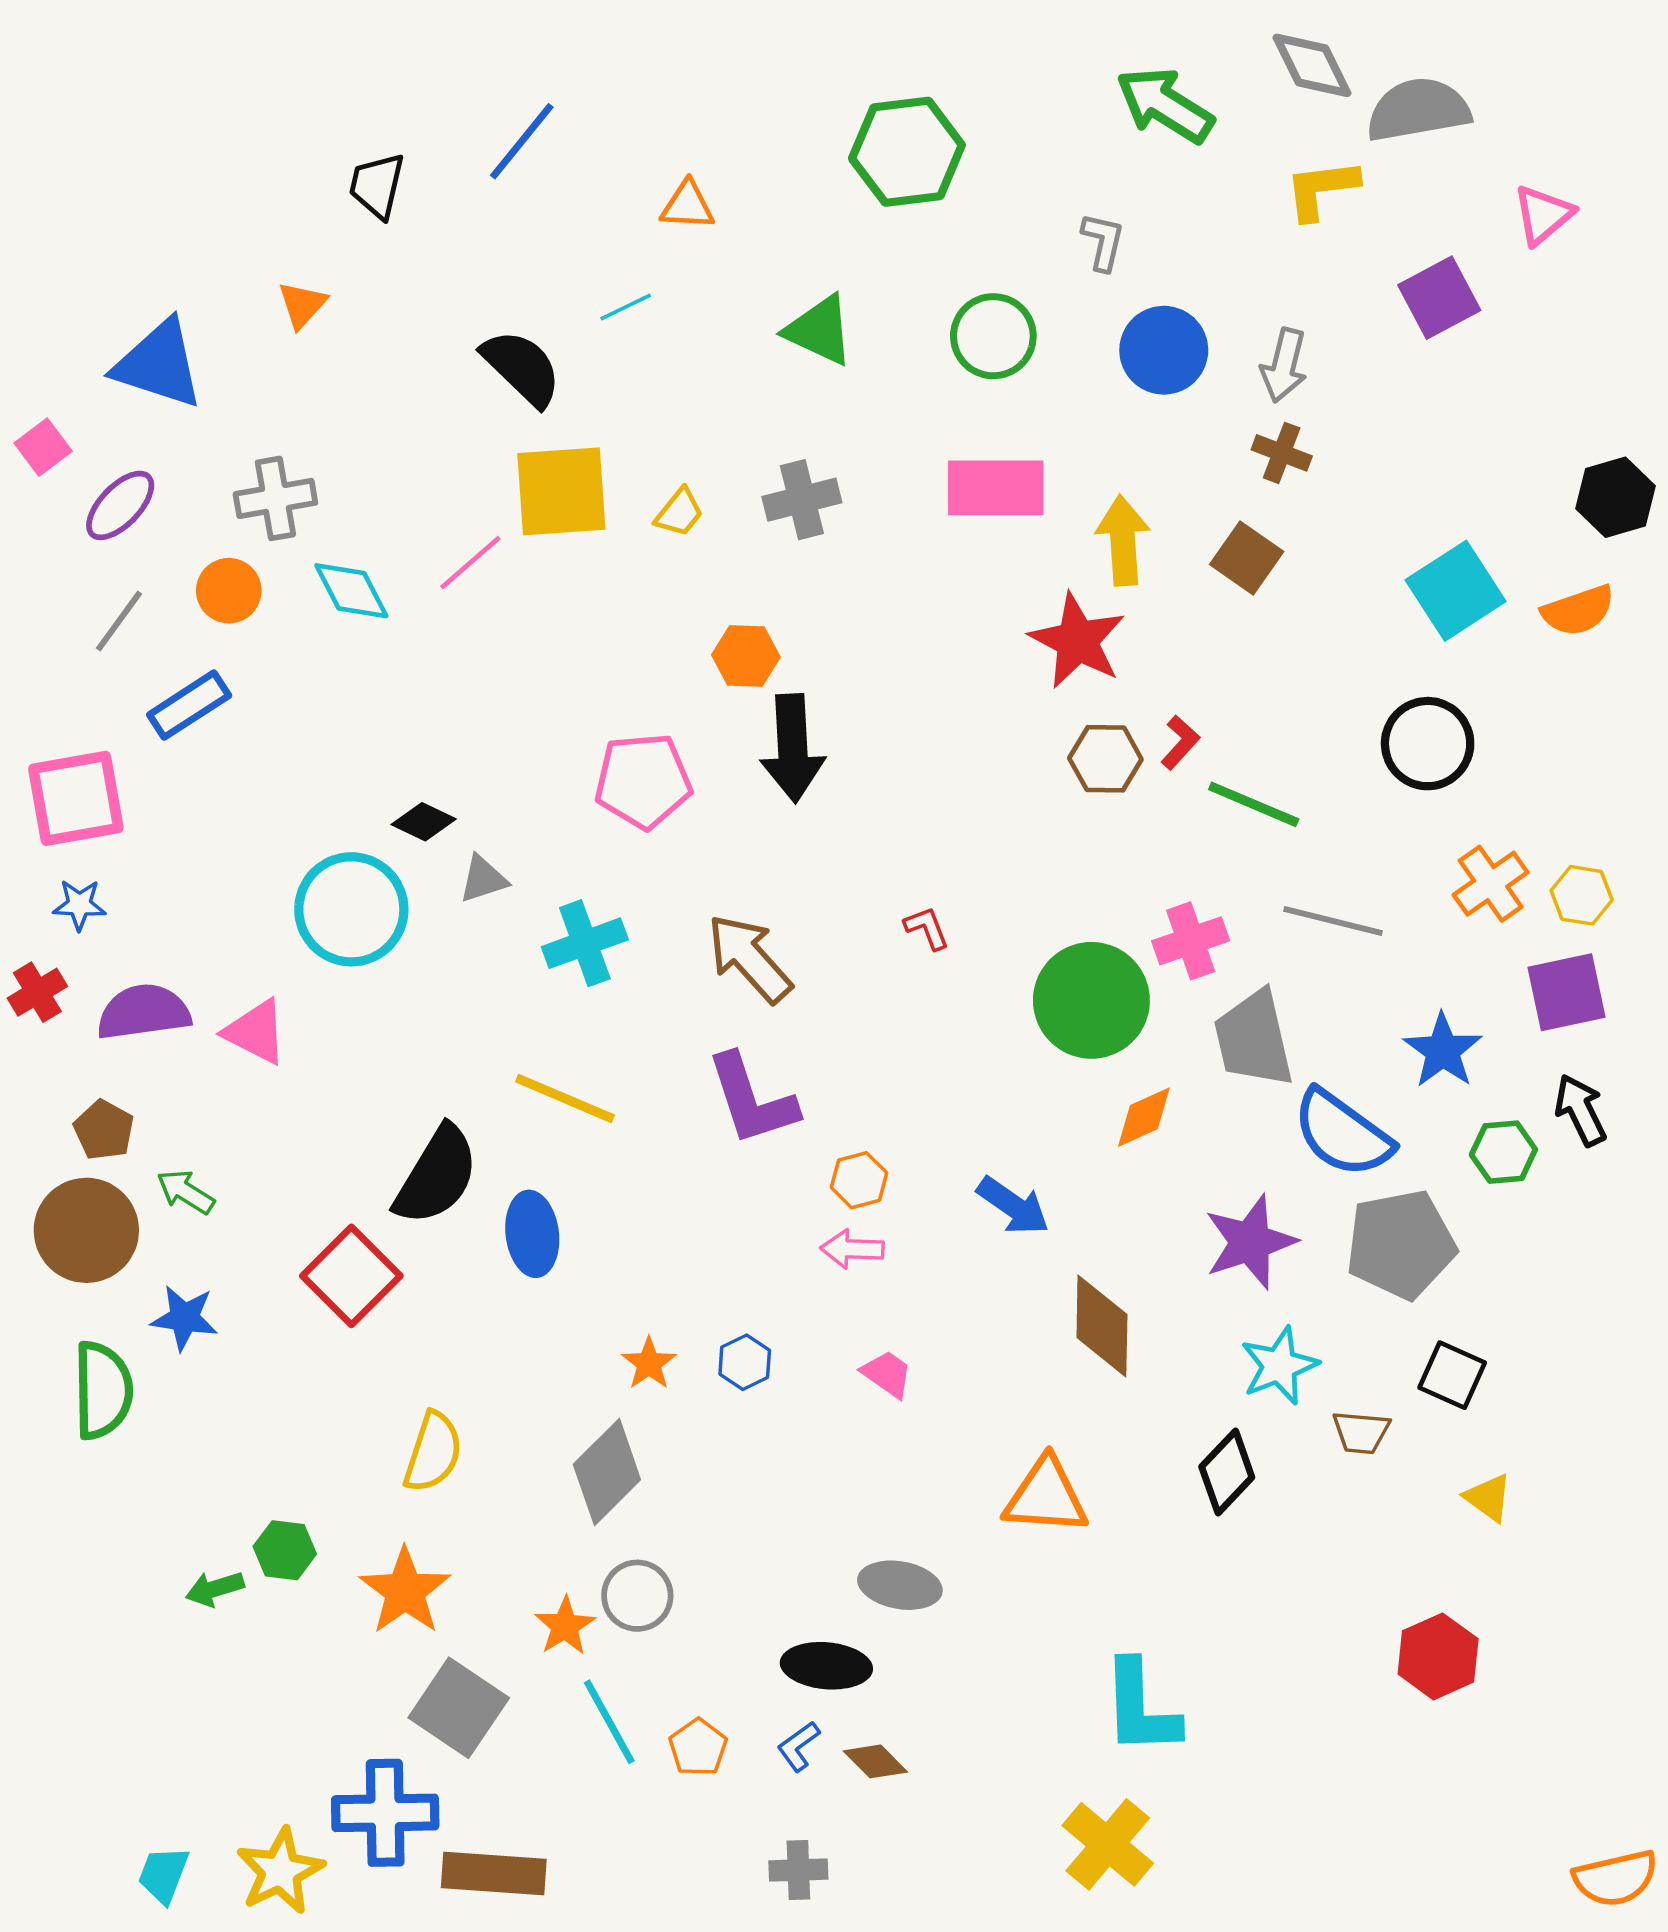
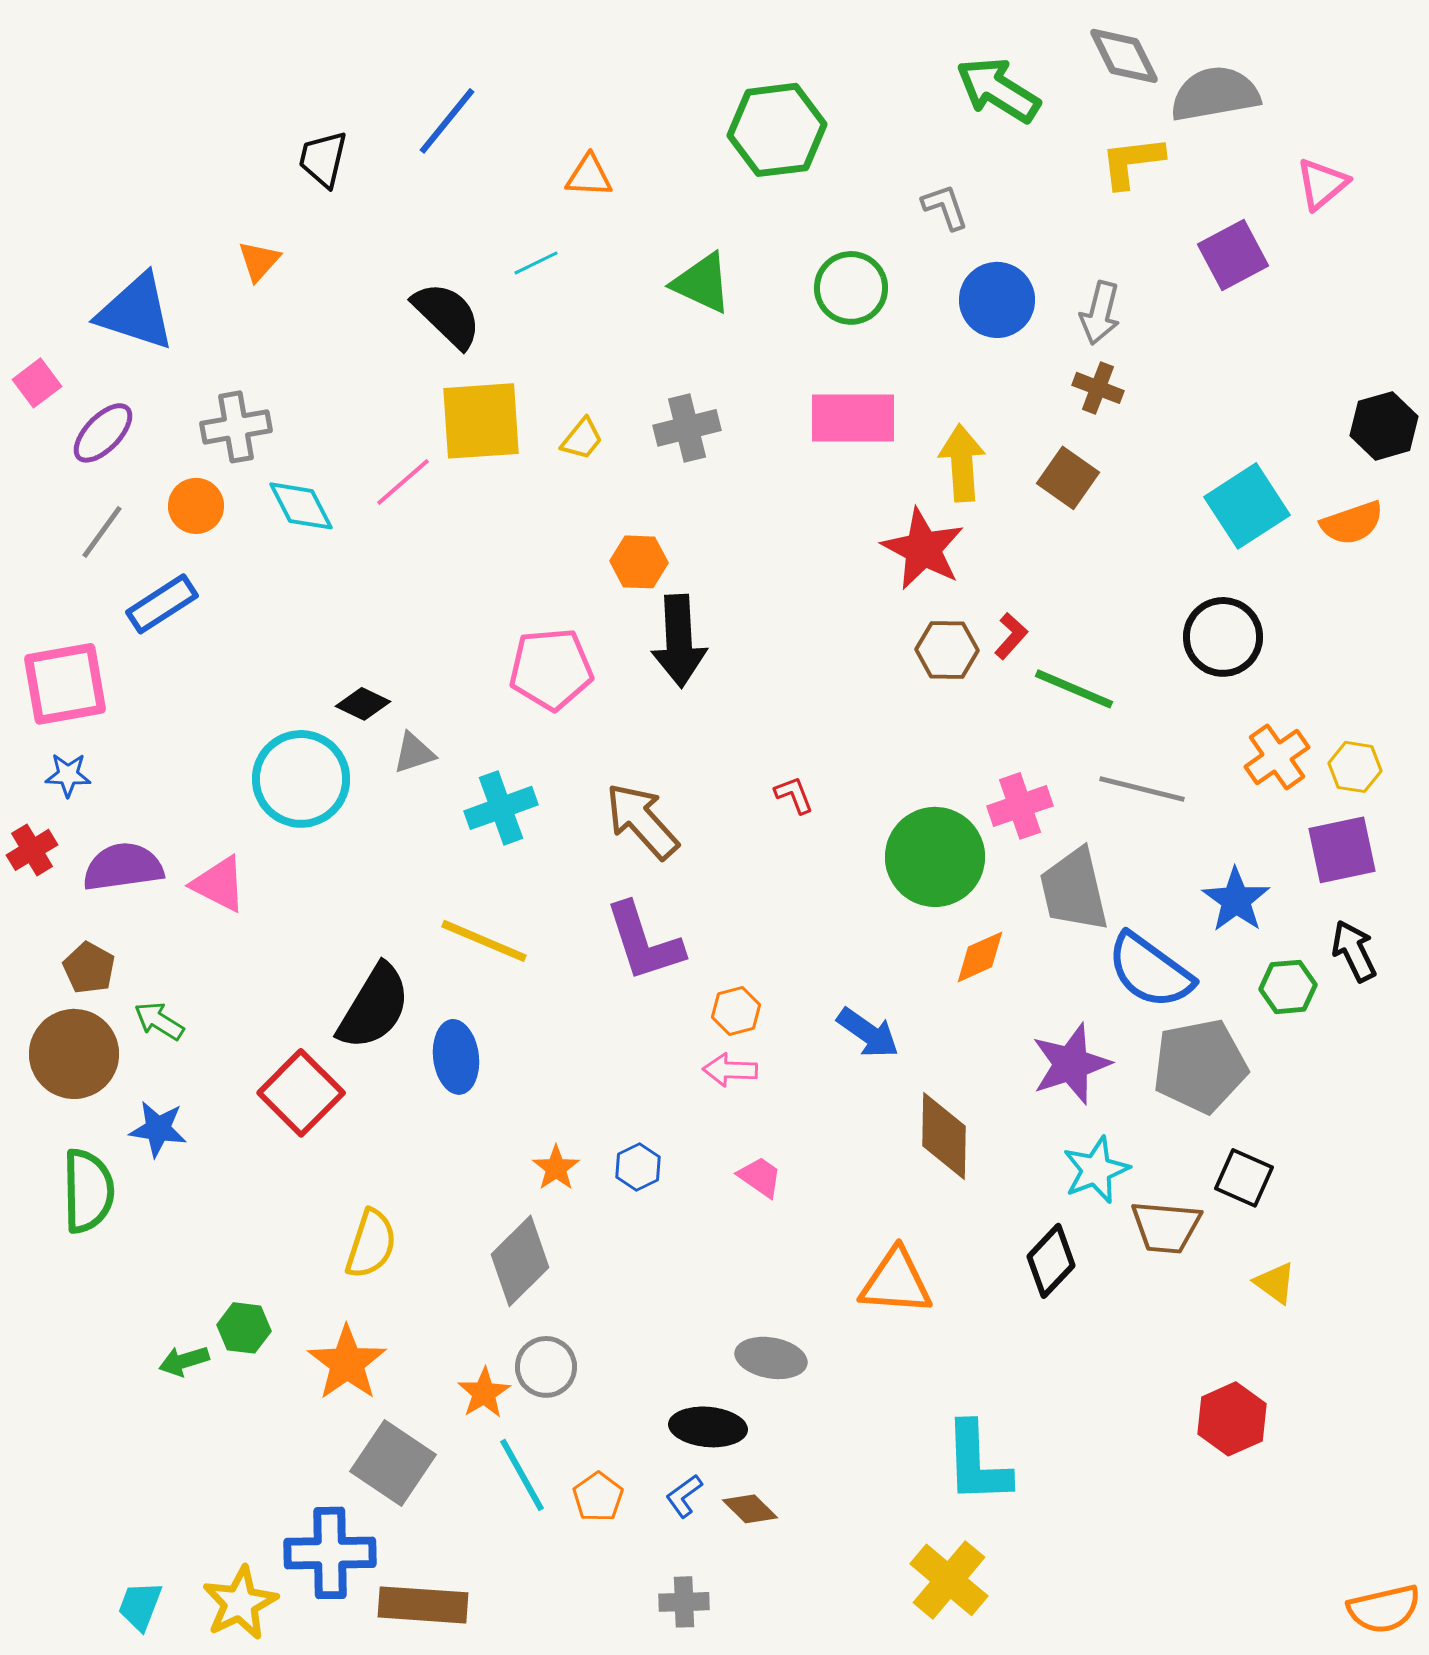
gray L-shape: (1103, 242) -> (945, 207), turned -32
brown trapezoid: (1361, 1432) -> (1166, 1227), size x1.4

